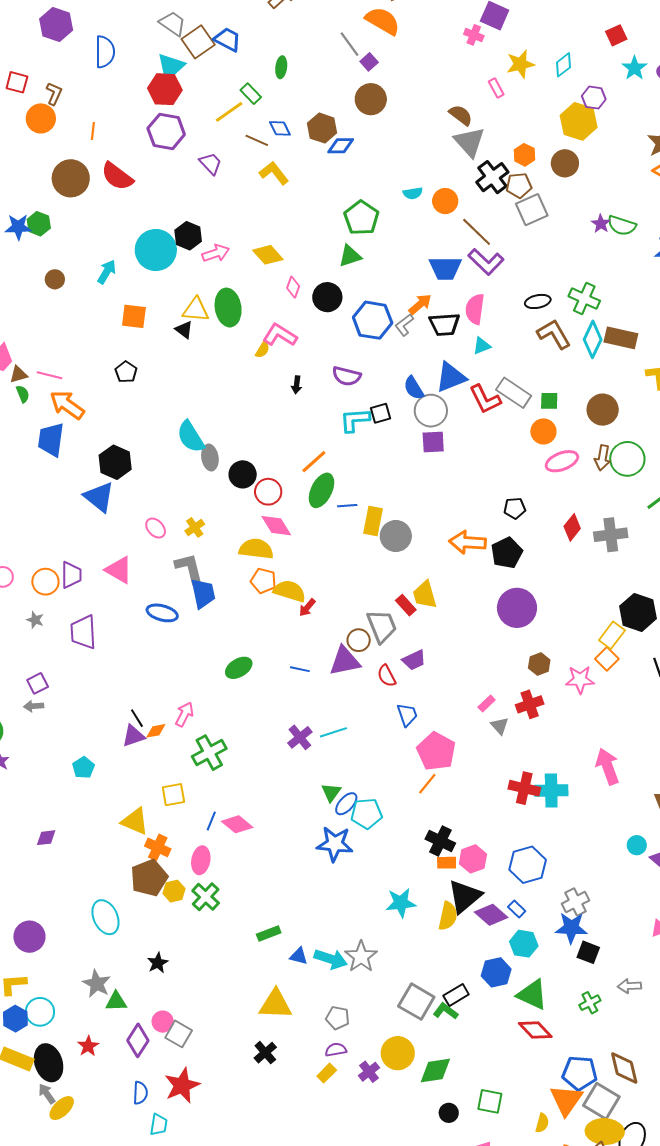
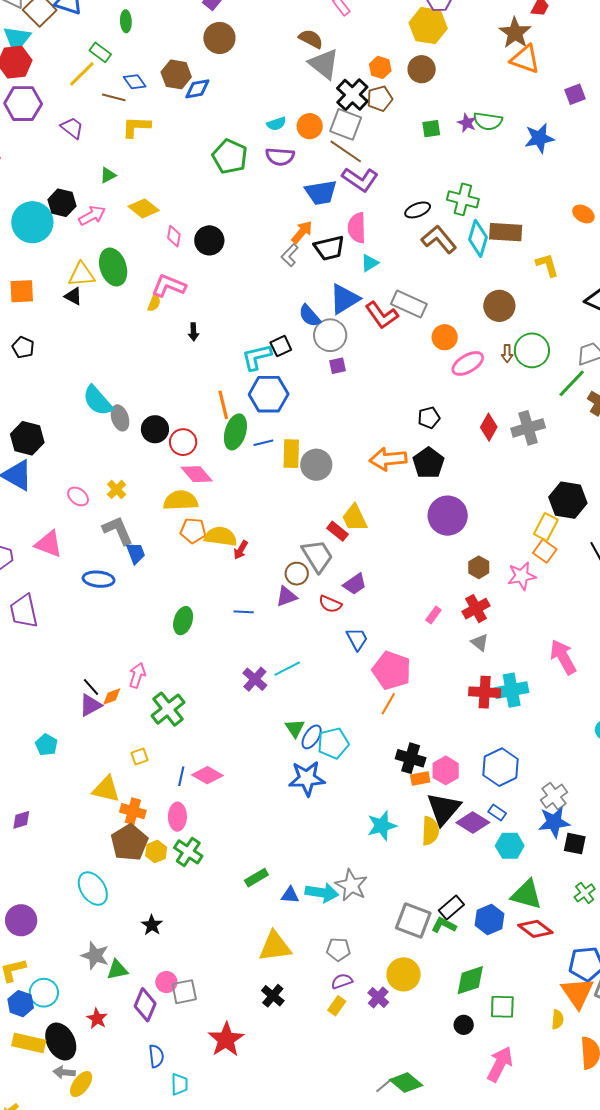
yellow L-shape: (274, 173) -> (136, 127), turned -40
gray square: (532, 210) -> (346, 124), moved, turned -36
green triangle: (350, 256) -> (108, 175), moved, size x0.7
blue hexagon: (373, 320) -> (269, 394), moved
purple semicircle: (347, 376) -> (280, 157), moved
green square: (549, 401) -> (431, 129), moved
purple square: (433, 442) -> (338, 366), size x0.7
brown arrow: (602, 458) -> (507, 353), size x0.7
orange line: (314, 462) -> (223, 405), turned -52
blue trapezoid: (203, 593) -> (136, 553), size x0.7
purple triangle: (345, 661) -> (286, 596), size x0.7
green ellipse: (239, 668) -> (183, 621), turned -32
red semicircle: (387, 676) -> (330, 604), turned -30
gray triangle: (500, 726) -> (480, 642), moved
yellow square: (173, 795) -> (140, 756), size x0.7
blue hexagon: (496, 972) -> (489, 920), moved
gray square: (179, 1034) -> (184, 992), turned -32
green diamond: (435, 1070) -> (470, 980), moved
red star: (182, 1085) -> (226, 1040), moved
gray arrow: (47, 1094) -> (64, 1072), turned -40

